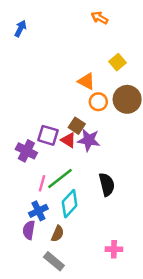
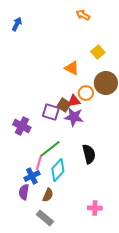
orange circle: (98, 102) -> (86, 93), moved
purple square: (48, 135) -> (51, 112), moved
red triangle: (68, 140) -> (74, 101), moved, turned -40
pink line: (42, 183) -> (39, 163), moved

